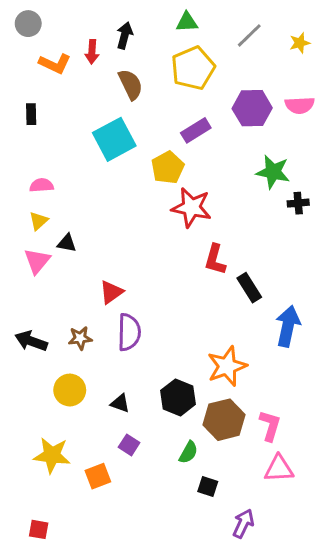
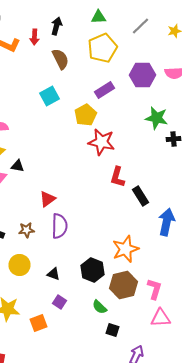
cyan square: (114, 139) -> (50, 96), size x0.7
green semicircle: (188, 452) -> (100, 307), turned 105

